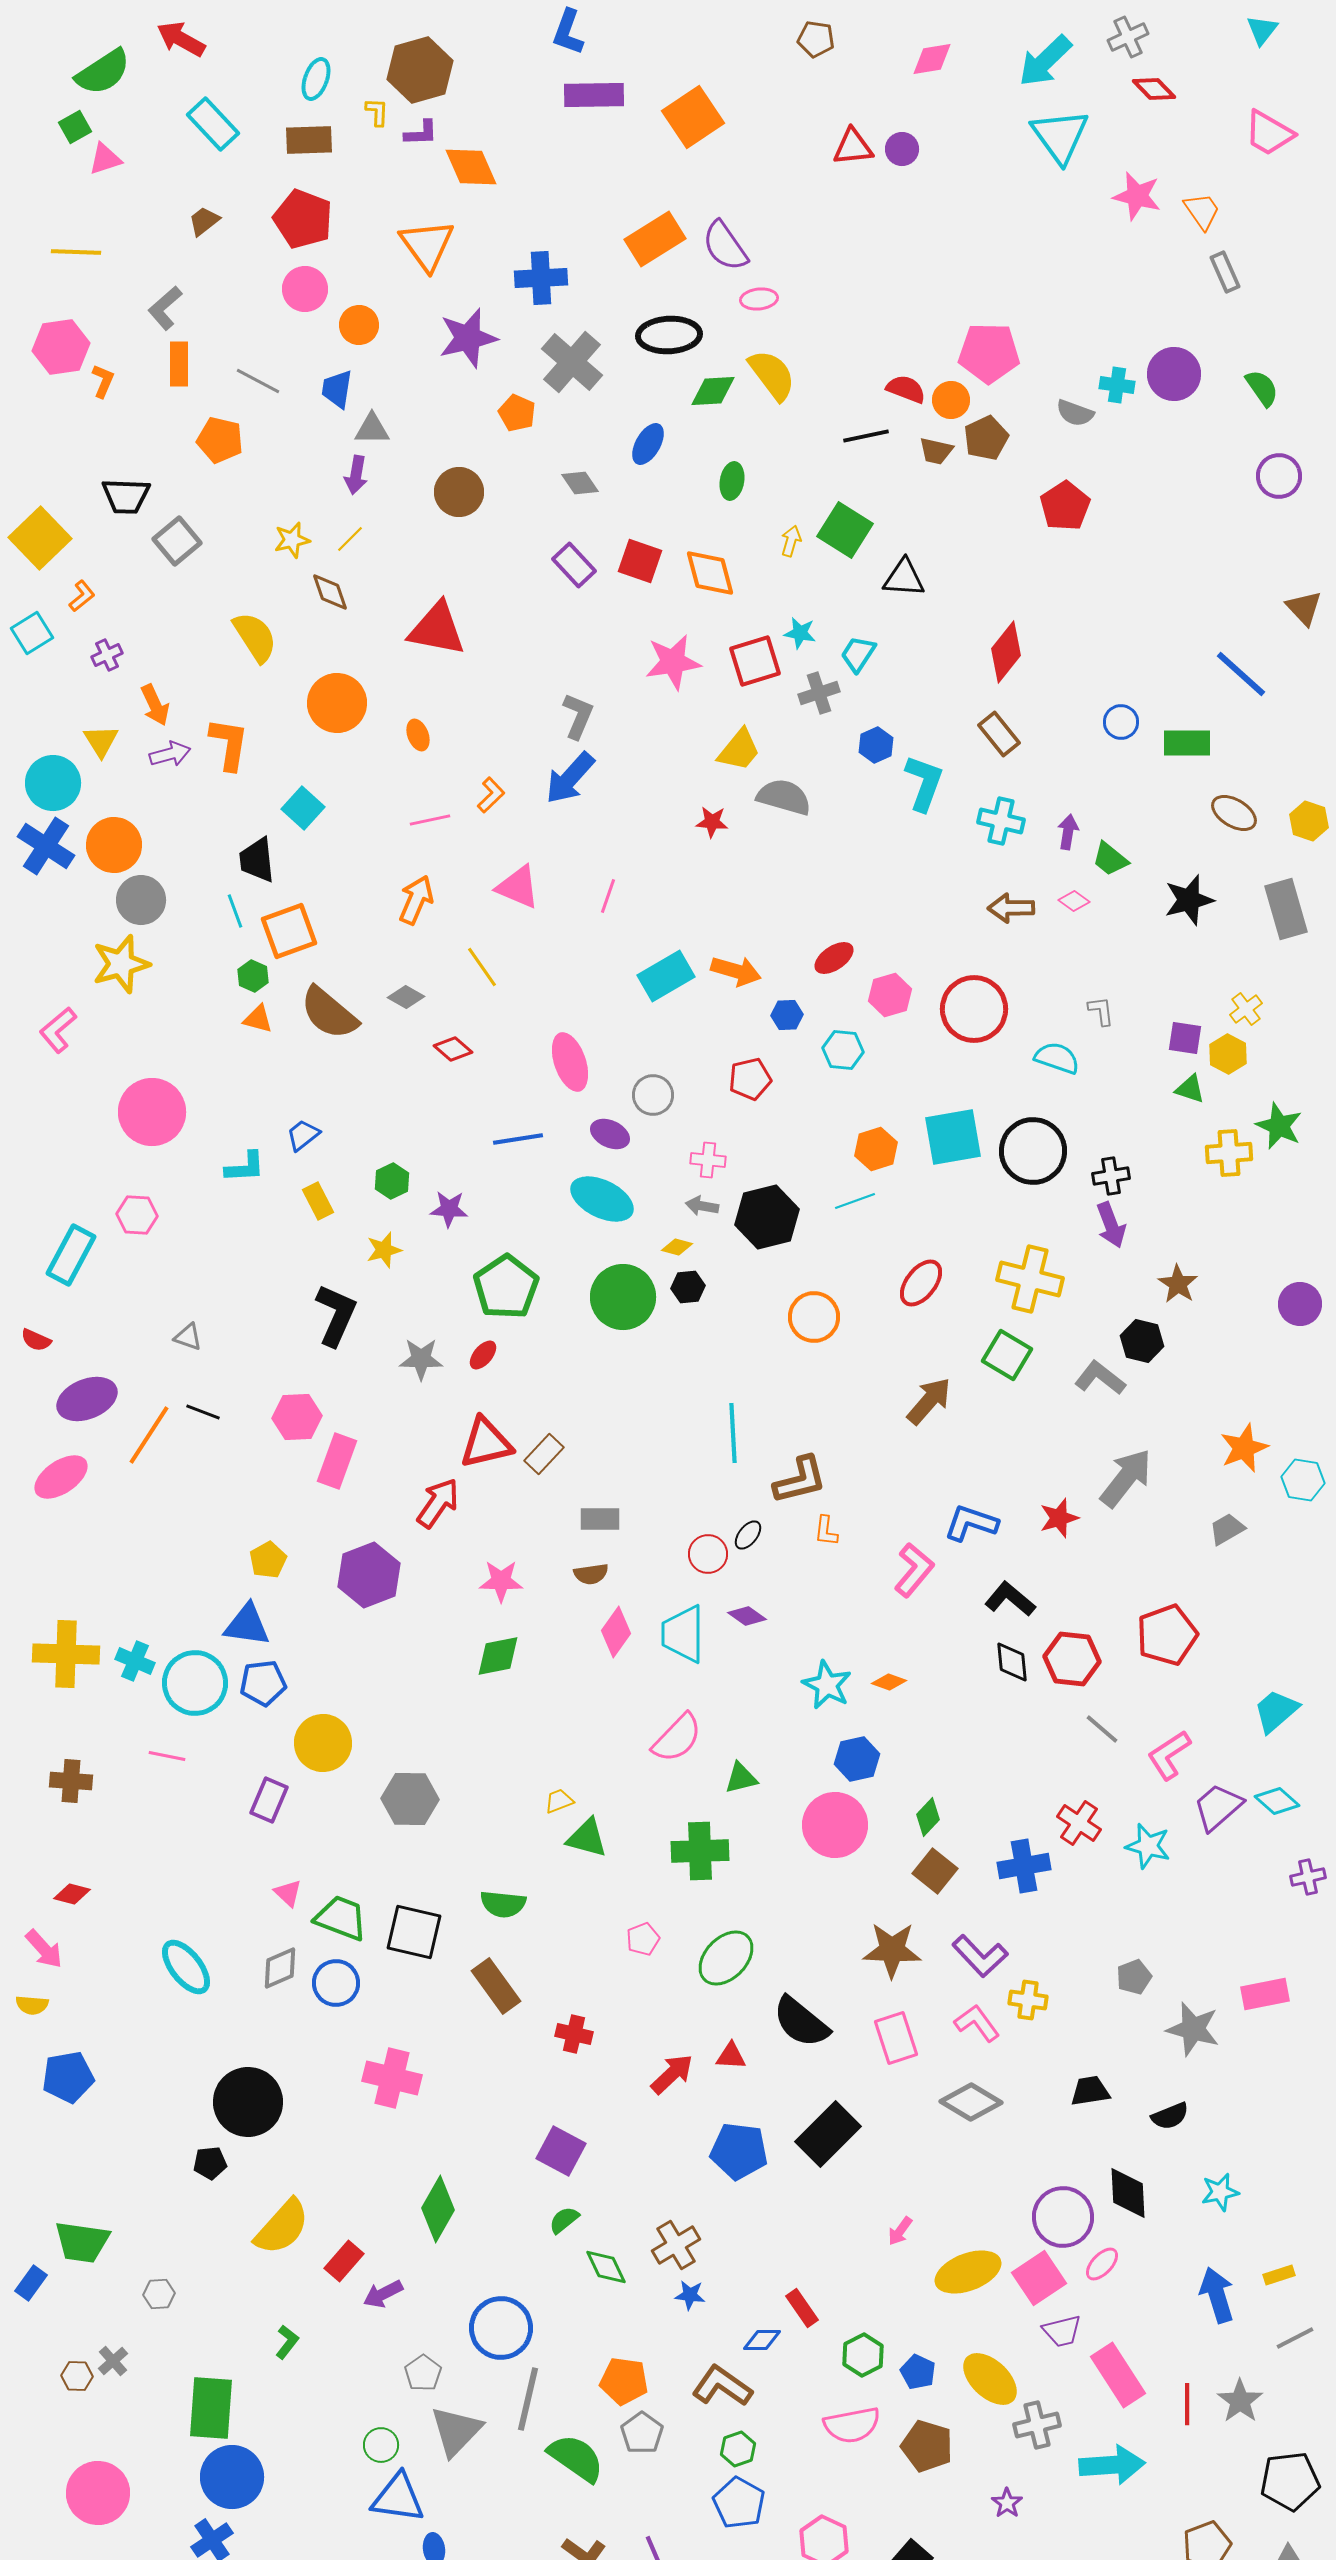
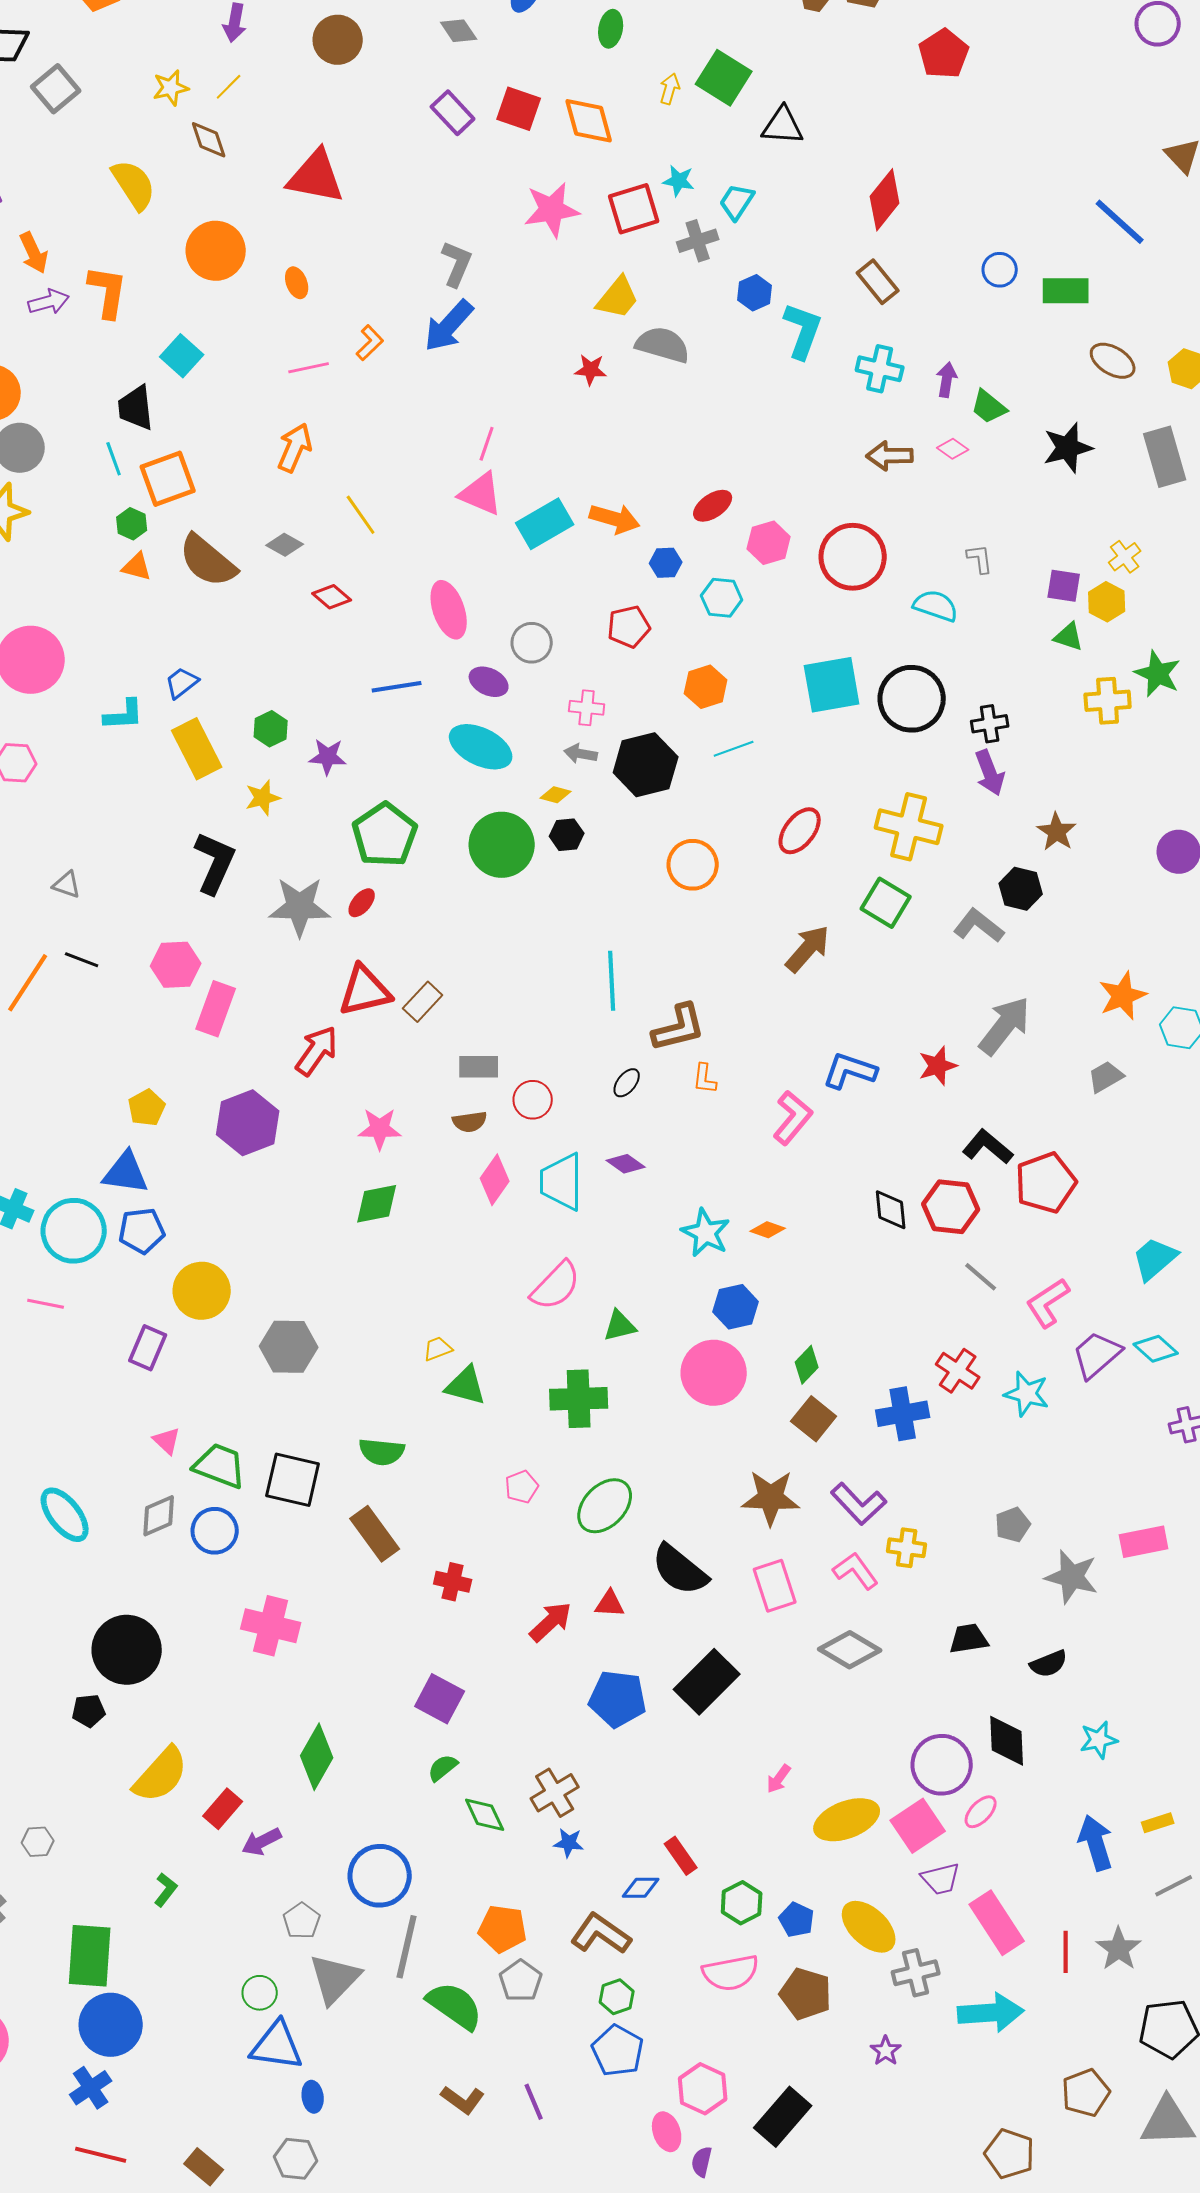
pink triangle: (518, 887) -> (481, 494), moved
orange hexagon: (876, 1149) -> (706, 687), moved
yellow rectangle: (318, 1201) -> (197, 749), size x1.6
gray star: (421, 1359) -> (300, 907), size x1.4
red circle: (708, 1554) -> (533, 1100), moved
black L-shape: (1010, 1599) -> (988, 1147), moved

